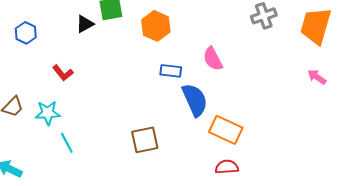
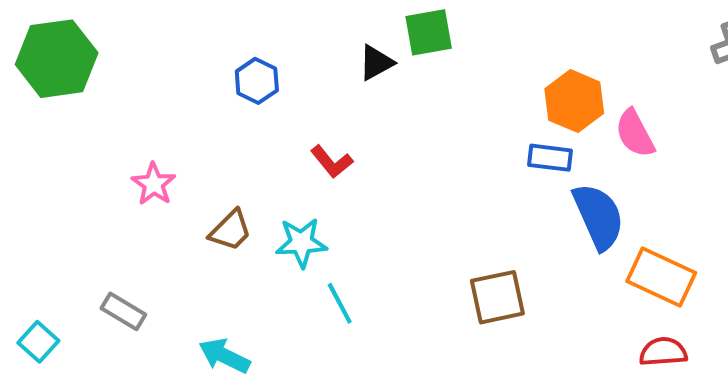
orange hexagon: (156, 26) -> (574, 101), moved

